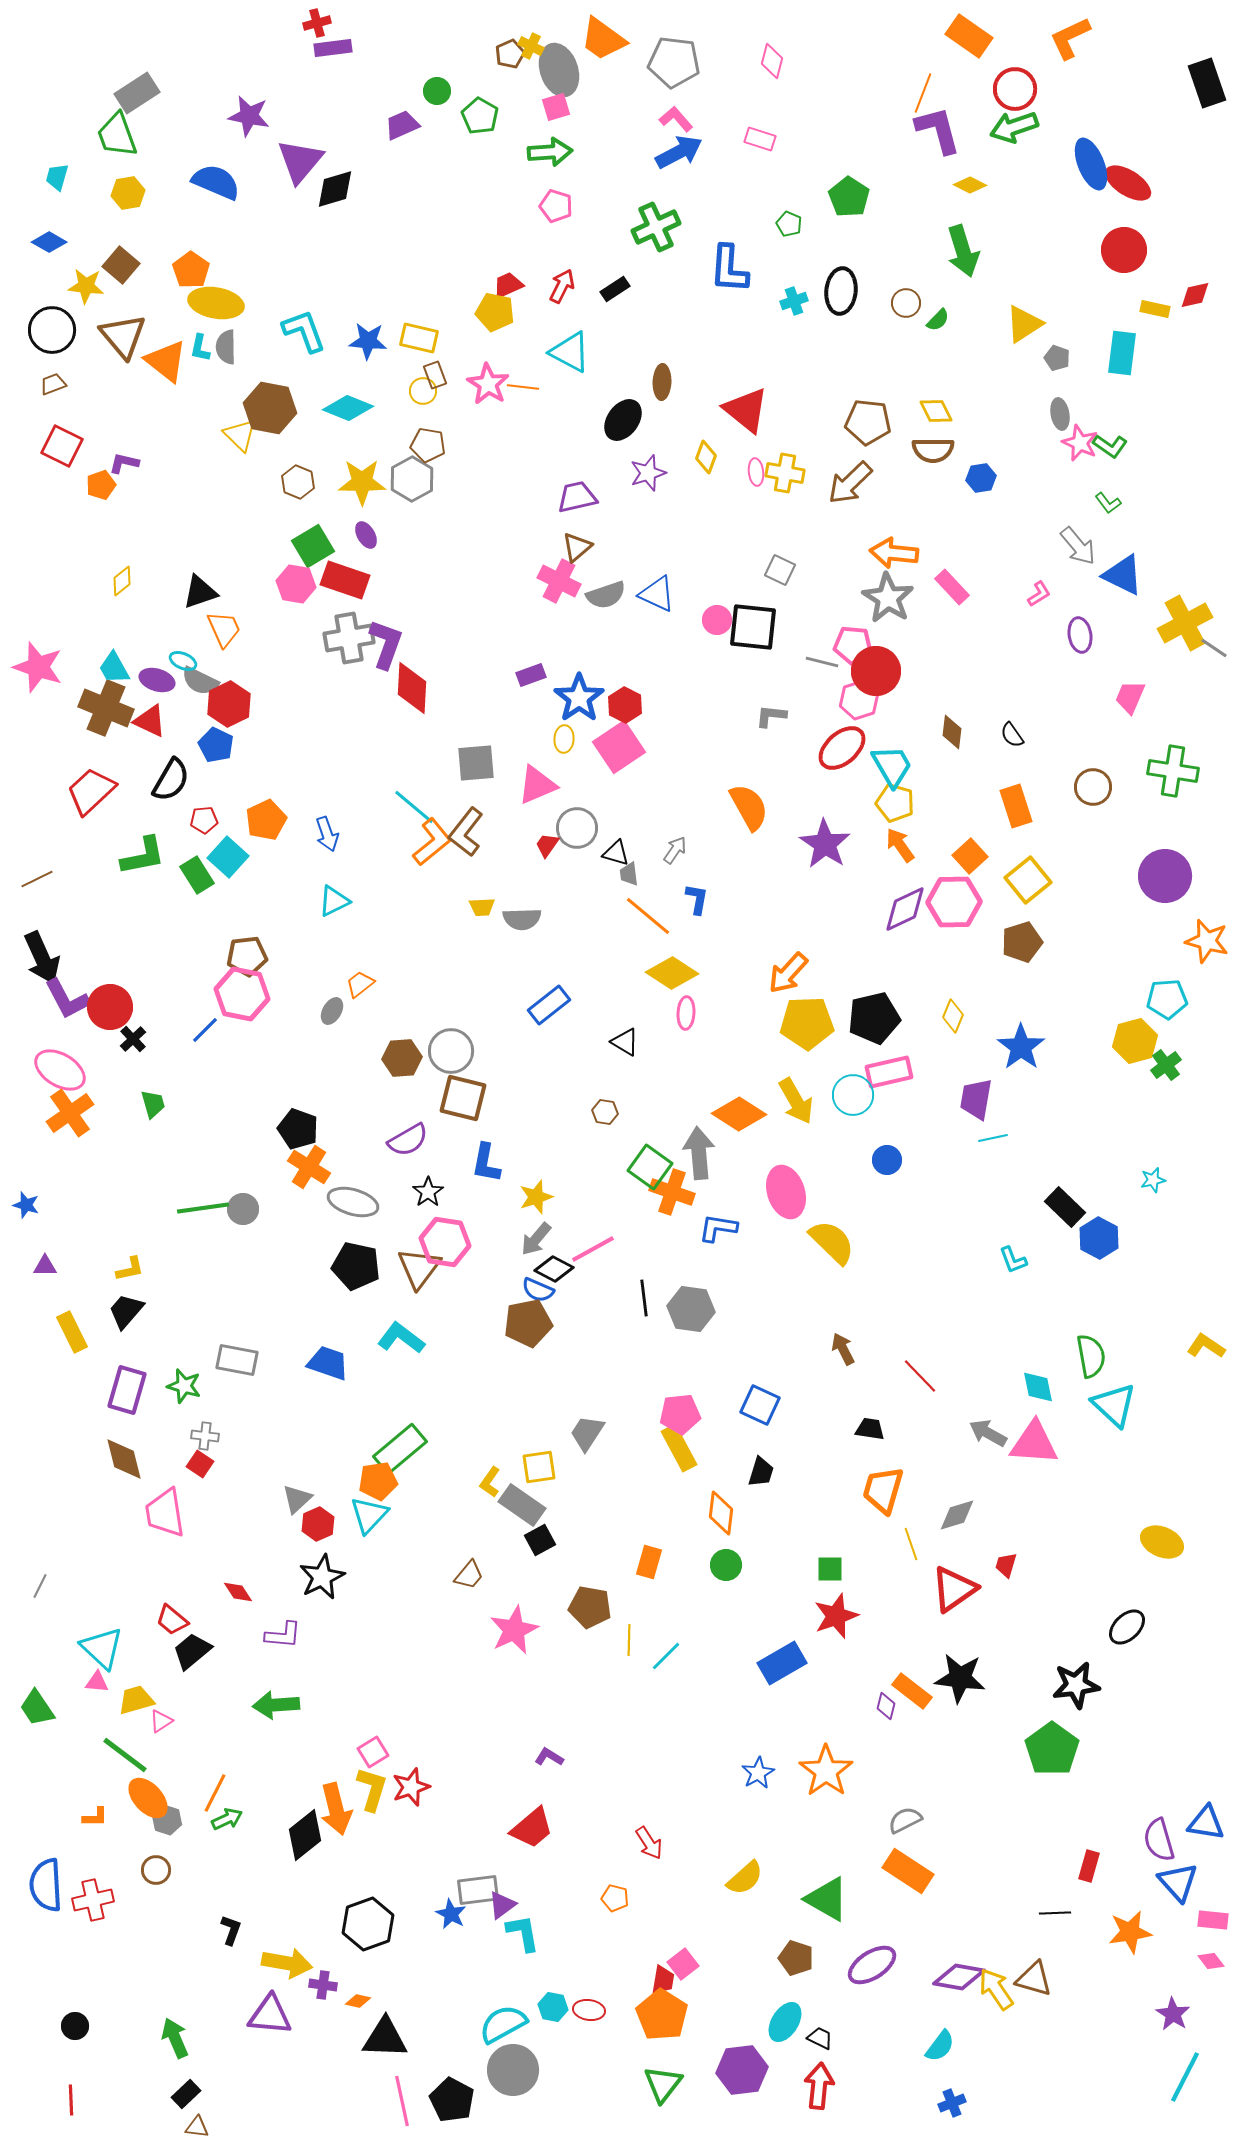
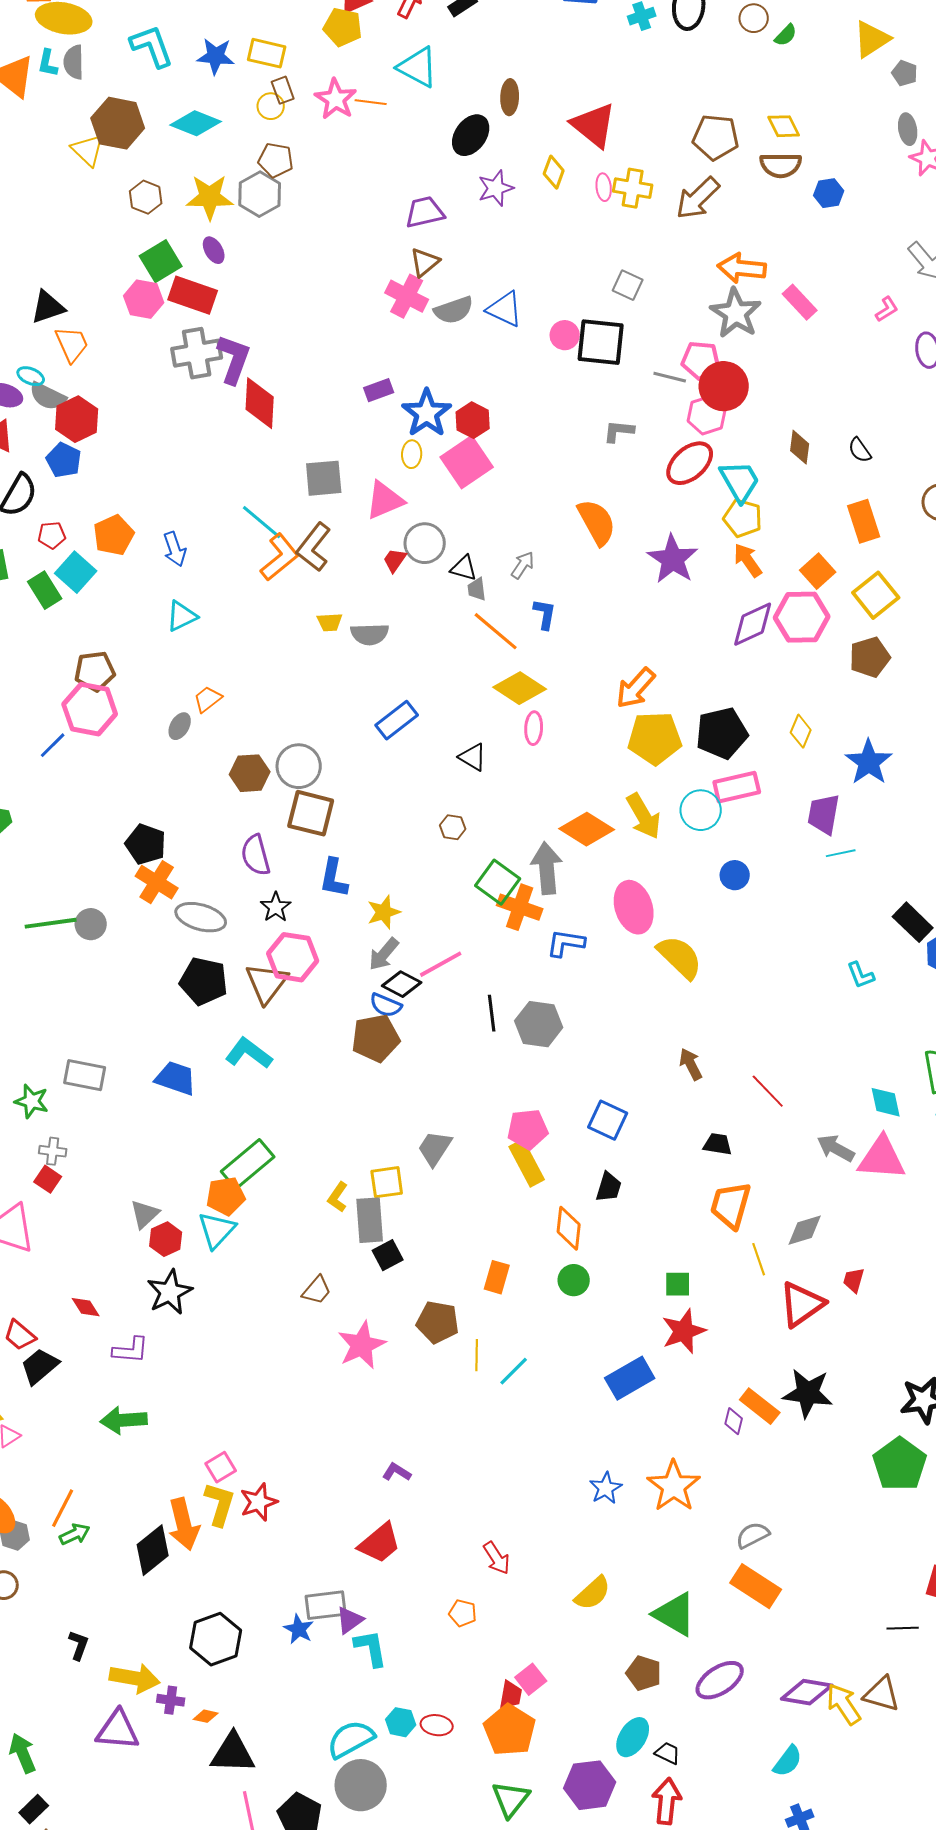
purple semicircle: (408, 1140) -> (256, 855), turned 105
gray rectangle: (522, 1505) -> (370, 1220), turned 51

